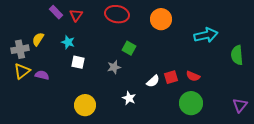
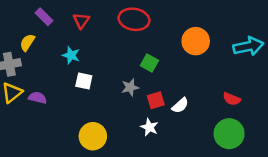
purple rectangle: (56, 12) -> (44, 17), moved
orange circle: (161, 19) -> (196, 41), moved
yellow semicircle: (38, 39) -> (27, 42), moved
red square: (171, 77) -> (156, 100), moved

